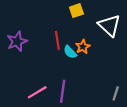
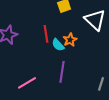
purple line: (63, 91) -> (62, 72), moved

